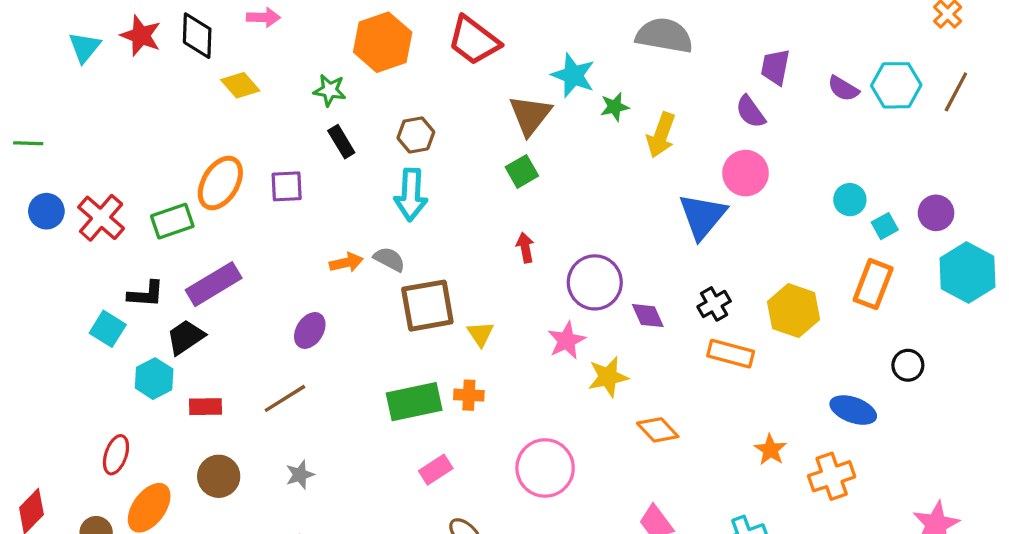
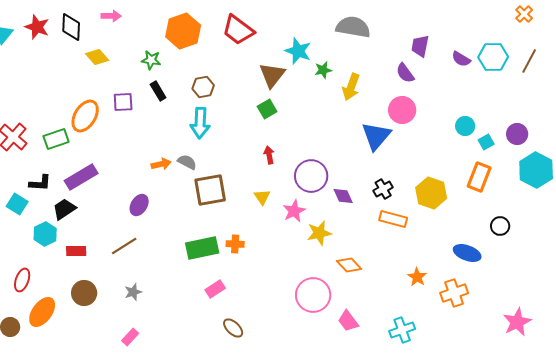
purple square: (287, 186) -> (123, 102), moved
yellow triangle: (480, 334) -> (262, 197), moved
pink circle: (545, 468) -> (313, 295), moved

